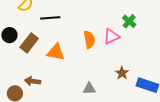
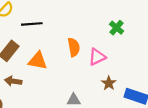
pink triangle: (112, 37) -> (97, 57), moved
brown arrow: (32, 81) -> (13, 81), moved

